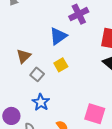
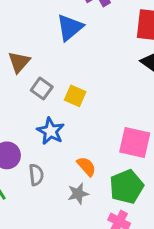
yellow square: (61, 65) -> (75, 96), moved, turned -32

